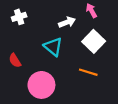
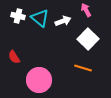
white cross: (19, 17) -> (18, 16), turned 32
cyan triangle: (53, 47) -> (40, 18), moved

